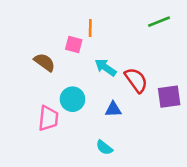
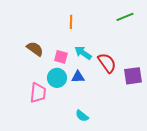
pink square: (74, 45) -> (61, 57), moved
blue triangle: (113, 109) -> (78, 77), moved

